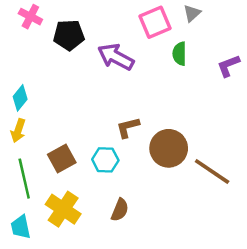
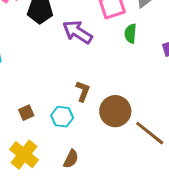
brown L-shape: (128, 127) -> (83, 91), turned 120
brown square: (62, 159) -> (26, 113), size x0.7

